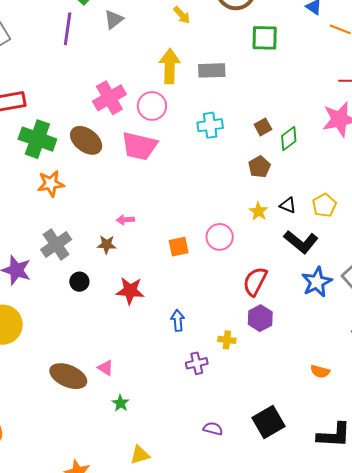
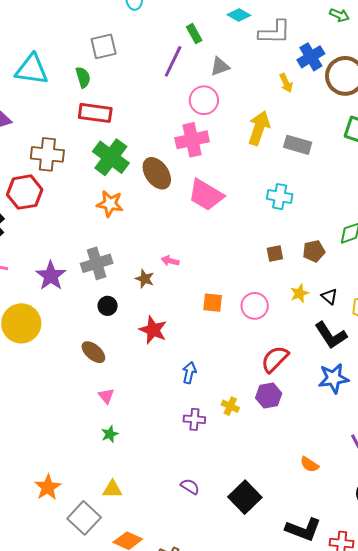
pink circle: (152, 106) -> (204, 100), moved
brown square: (263, 127) -> (275, 254), moved
brown ellipse: (68, 376) -> (93, 352), moved, size x0.7
black square: (269, 422) -> (245, 497), turned -32

